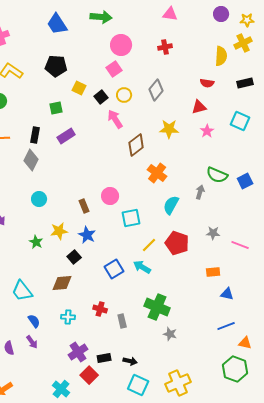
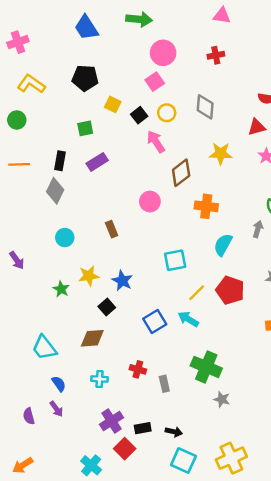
gray diamond: (156, 90) -> (205, 107), turned -35
orange cross: (157, 173) -> (206, 206), turned -30
pink circle: (110, 196) -> (150, 202), moved
brown rectangle: (84, 206) -> (112, 229), moved

